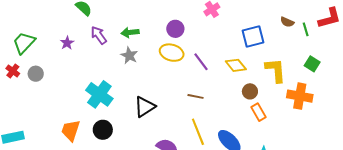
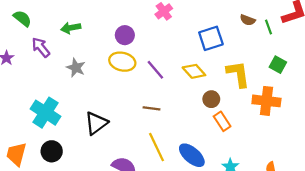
green arrow: (130, 32) -> (71, 28), moved

